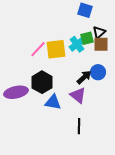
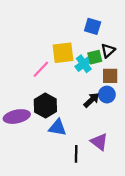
brown square: (101, 44) -> (110, 76), moved
yellow square: (56, 49) -> (63, 53), moved
purple triangle: (78, 95) -> (99, 142), moved
black line: (79, 126) -> (76, 154), moved

